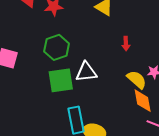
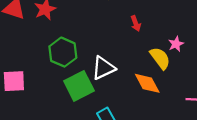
yellow semicircle: (137, 80) -> (160, 58), turned 30
orange diamond: (143, 101) -> (147, 83), moved

